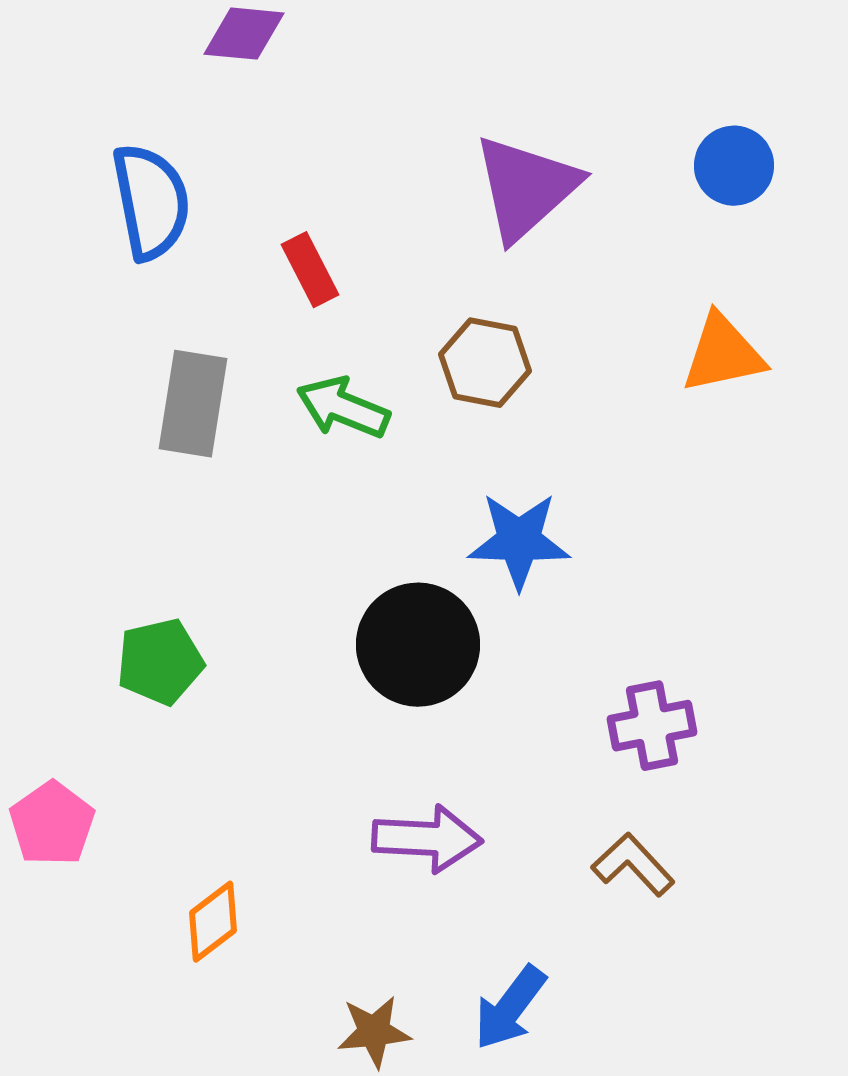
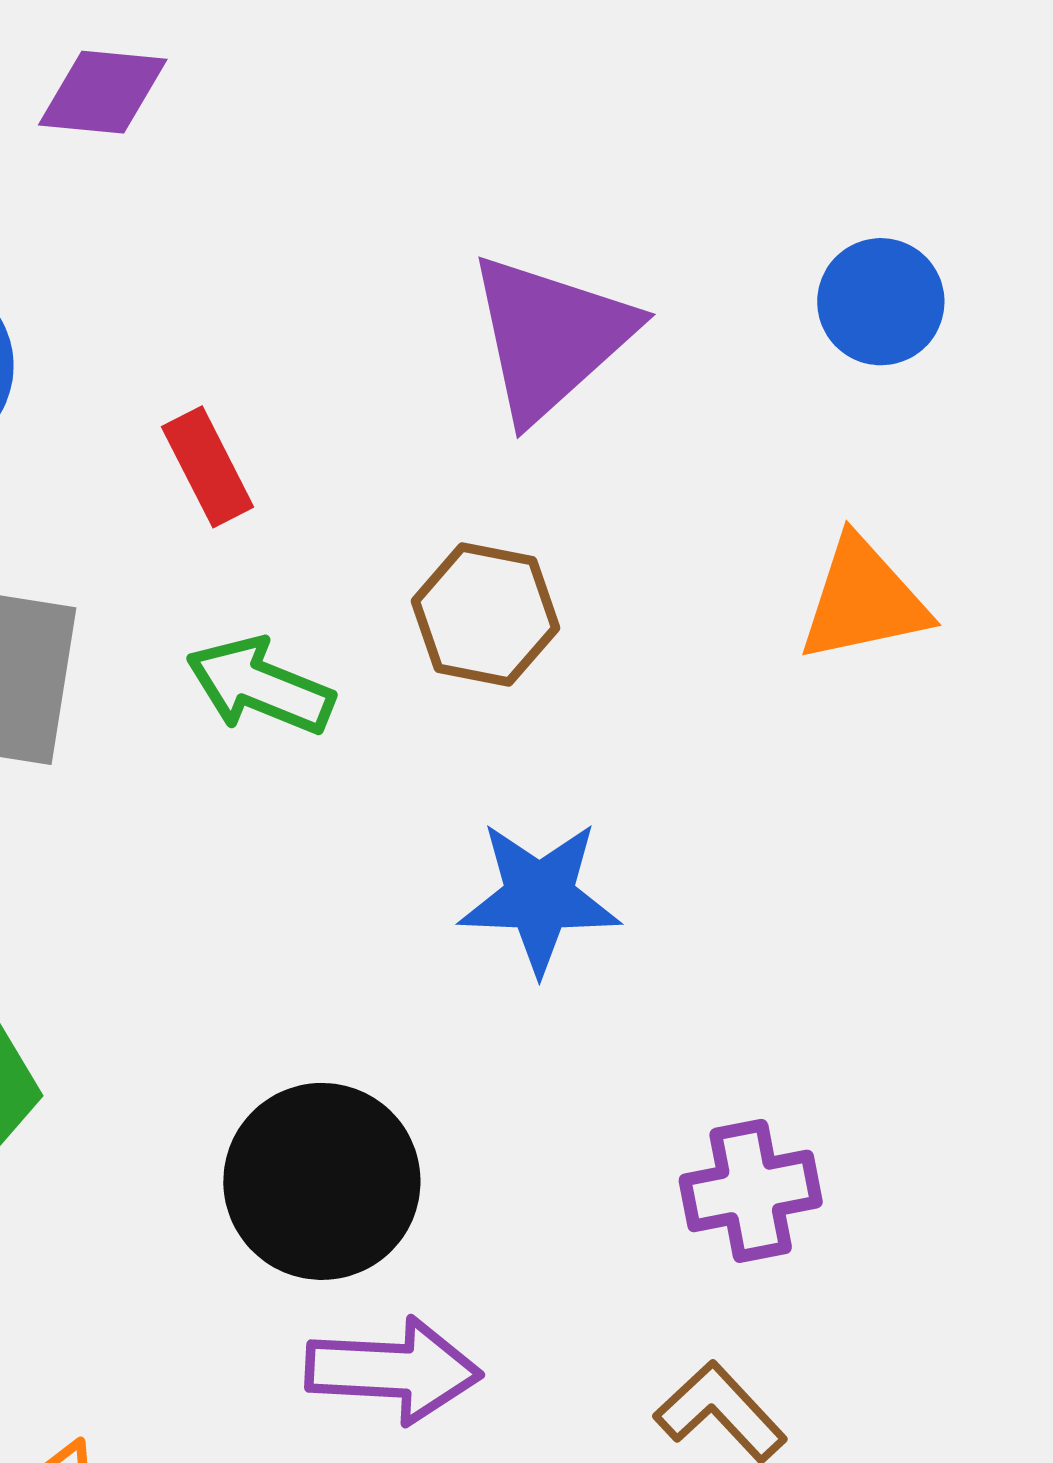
black circle: (418, 645) -> (322, 1181), moved

